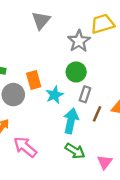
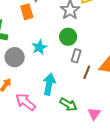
orange rectangle: (34, 80) -> (27, 12), moved
cyan star: (55, 95) -> (39, 47), moved
cyan arrow: (71, 121) -> (49, 84), moved

